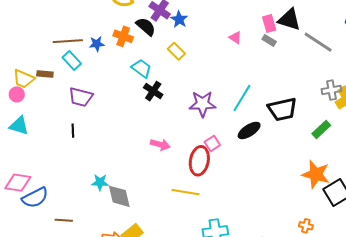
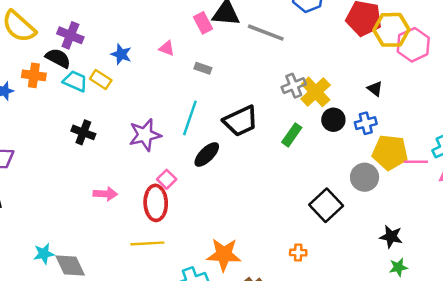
blue star: (179, 19) -> (121, 54), moved
gray rectangle: (269, 40) -> (203, 68), moved
cyan trapezoid: (141, 68) -> (75, 81), moved
orange star: (316, 174) -> (224, 255), moved

